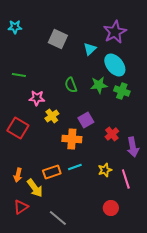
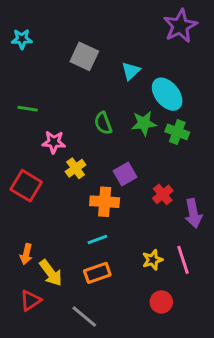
purple star: (115, 32) -> (180, 26), moved
cyan line: (75, 167) -> (97, 239), moved
yellow star: (105, 170) -> (153, 260), moved
orange rectangle: (52, 172) -> (97, 273), moved

